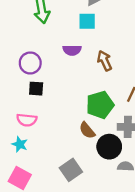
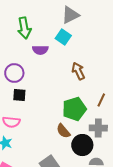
cyan square: (87, 21) -> (63, 37), turned 35
purple semicircle: (72, 50) -> (40, 50), moved

